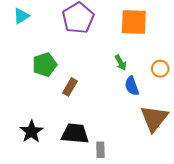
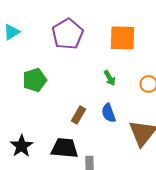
blue semicircle: (132, 86) -> (109, 113), moved
brown rectangle: (70, 87) -> (79, 115), moved

